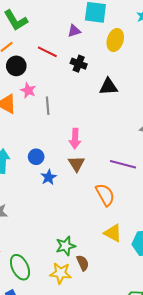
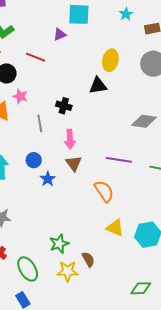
yellow ellipse: (115, 40) -> (110, 60), moved
black cross: (79, 64) -> (64, 106), moved
gray line: (48, 106) -> (40, 123), moved
green star: (66, 246) -> (59, 244), moved

